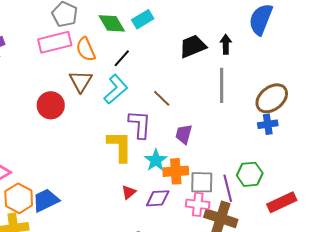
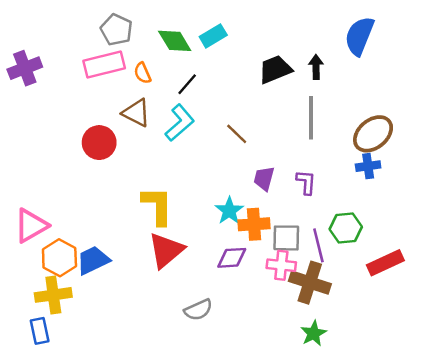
orange semicircle: (86, 49) -> (143, 73), size x0.7
brown triangle: (81, 81) -> (136, 113), turned -35
purple L-shape: (140, 124) -> (306, 182), moved, size x0.7
yellow L-shape: (120, 146) -> (157, 206), moved
red triangle: (129, 192) -> (166, 250), moved, size x2.0

